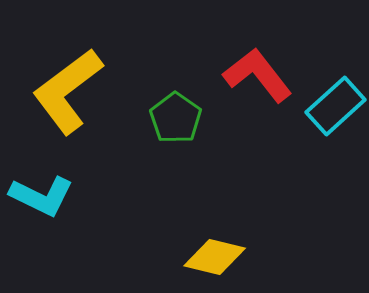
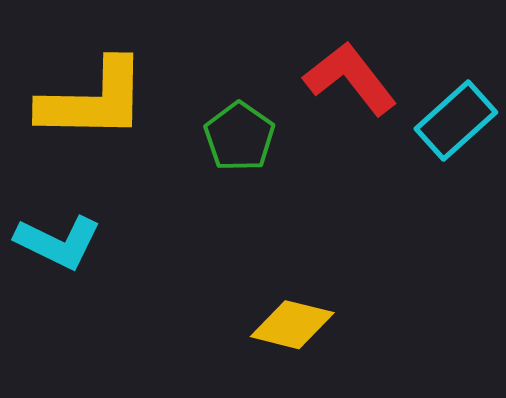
yellow L-shape: (68, 91) -> (93, 100), turned -142

